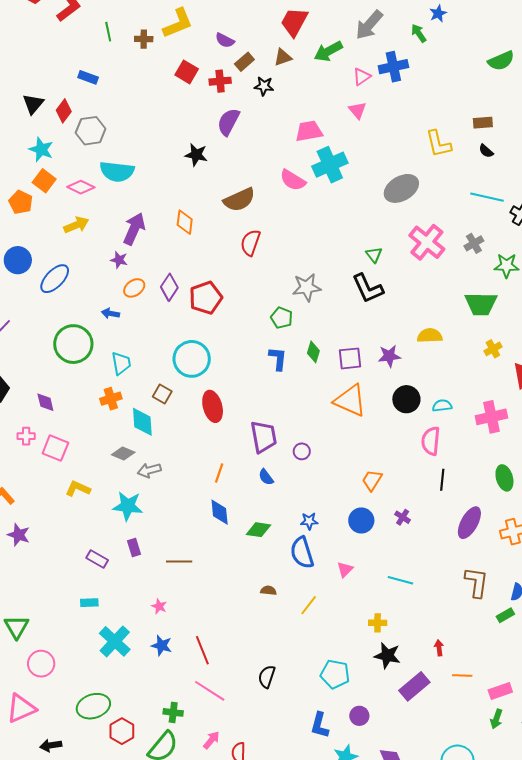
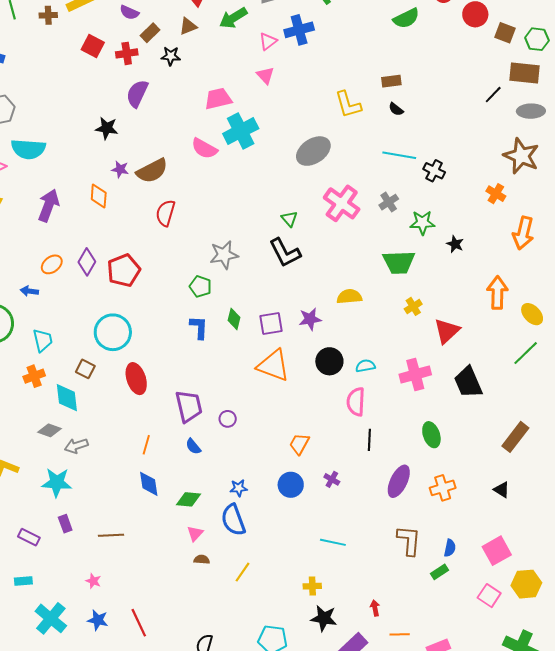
purple star: (119, 260) -> (120, 169), moved
pink triangle: (345, 570) -> (195, 533), moved

